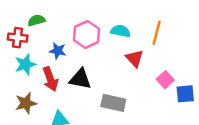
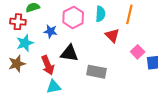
cyan semicircle: (121, 31) -> (100, 14), turned 84
red arrow: (50, 79) -> (48, 65), moved
brown star: (26, 103) -> (17, 64), moved

